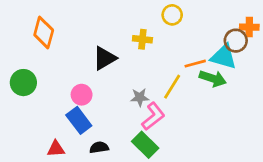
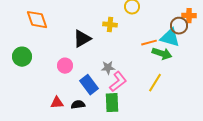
orange diamond: (44, 32) -> (37, 20), turned -35
yellow line: (172, 87) -> (155, 83), moved
blue rectangle: (79, 120) -> (89, 85), moved
green rectangle: (145, 145) -> (112, 103), turned 42
red triangle: (56, 149) -> (57, 103), moved

